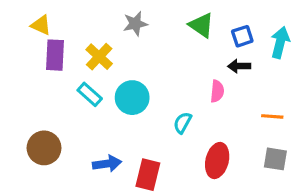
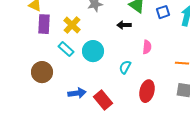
black arrow: (239, 66) -> (124, 25), moved
brown circle: (44, 148) -> (42, 72), moved
red rectangle: (148, 175) -> (103, 100), turned -54

